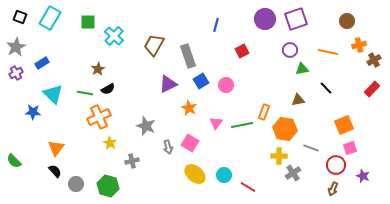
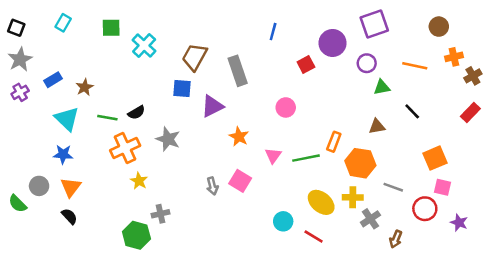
black square: (20, 17) -> (16, 28), moved
cyan rectangle: (50, 18) -> (63, 23), size x0.6
purple circle: (265, 19) -> (333, 43), moved
brown star: (98, 69) -> (85, 87), moved
blue square: (201, 81) -> (182, 89), moved, turned 35
blue star: (33, 112) -> (63, 154), moved
gray star: (146, 126) -> (168, 139), moved
pink square: (350, 148) -> (443, 187), turned 32
gray cross: (132, 161) -> (160, 214), moved
yellow ellipse: (195, 174) -> (321, 202), moved
gray circle: (76, 184) -> (39, 186), moved
brown arrow: (333, 189) -> (396, 239), moved

